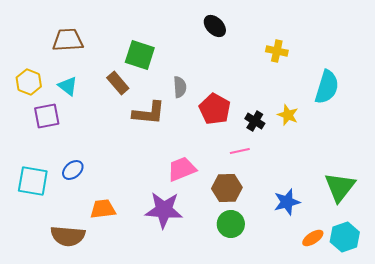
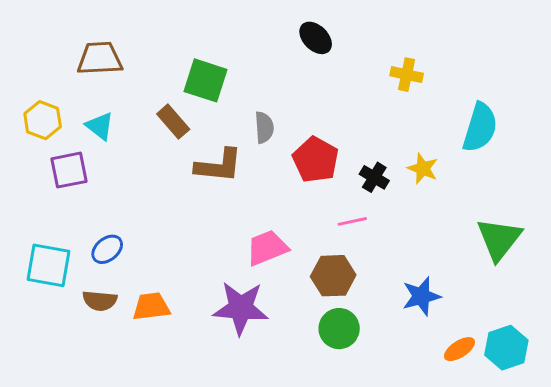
green triangle: (340, 187) -> (499, 239), moved
brown semicircle: (68, 236) -> (100, 301), moved, size x0.7

